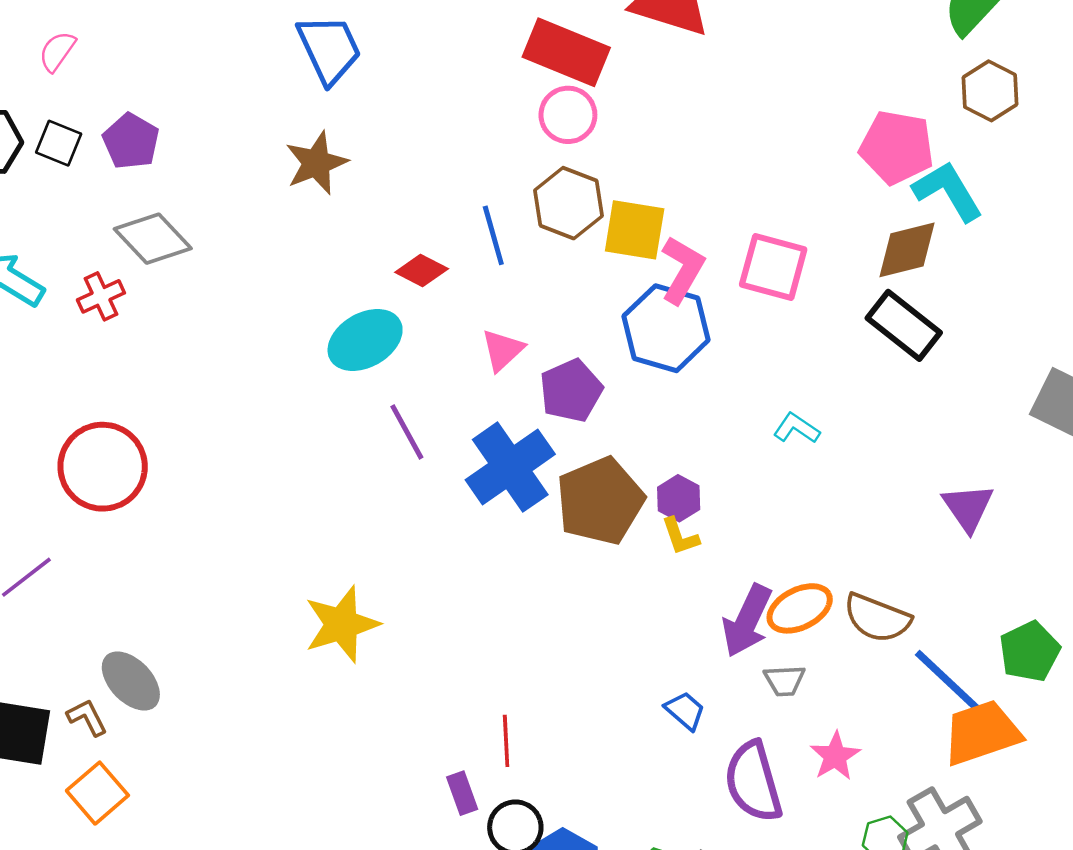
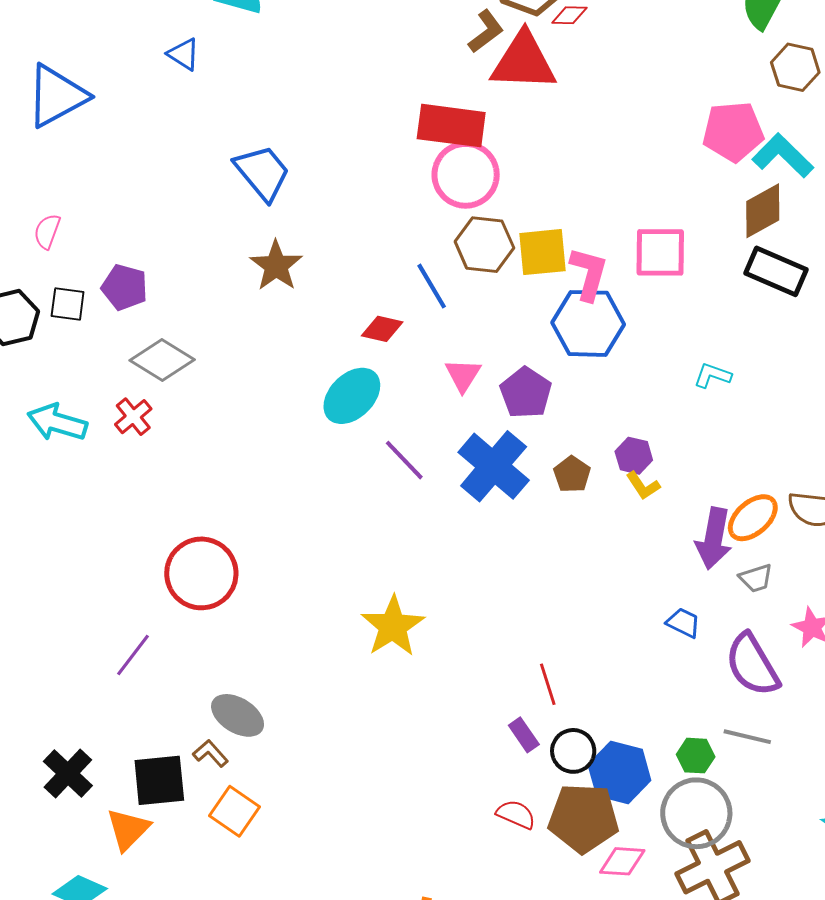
pink circle: (568, 115) -> (466, 175), size x1.4
red circle: (103, 467) -> (201, 573), moved
brown pentagon: (600, 501) -> (572, 474), size x0.5

